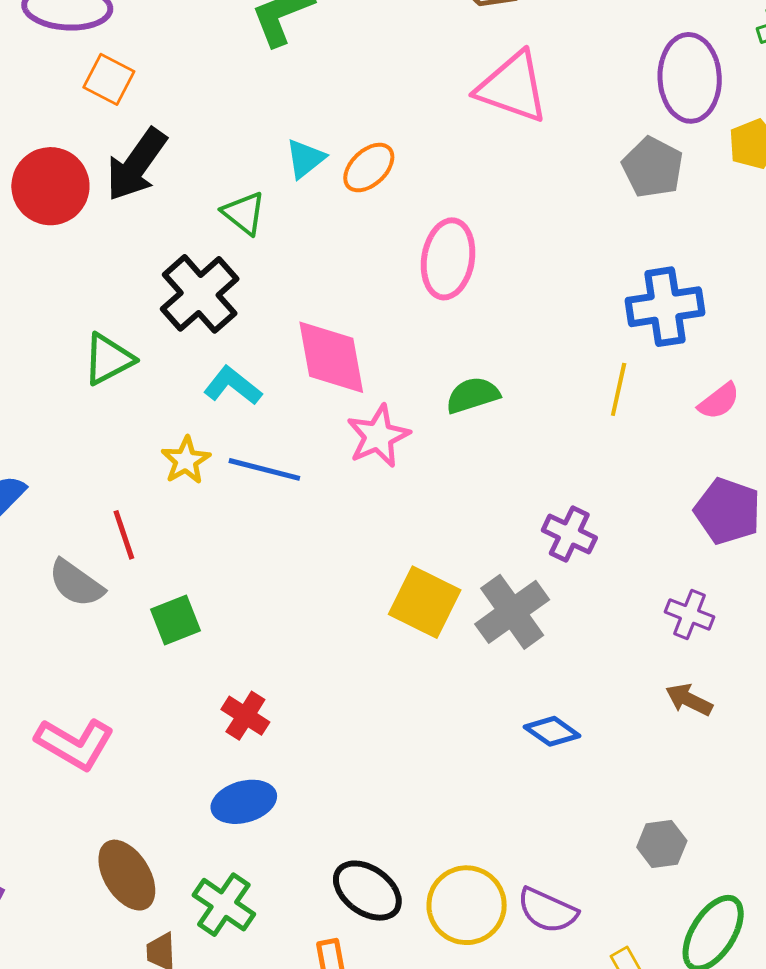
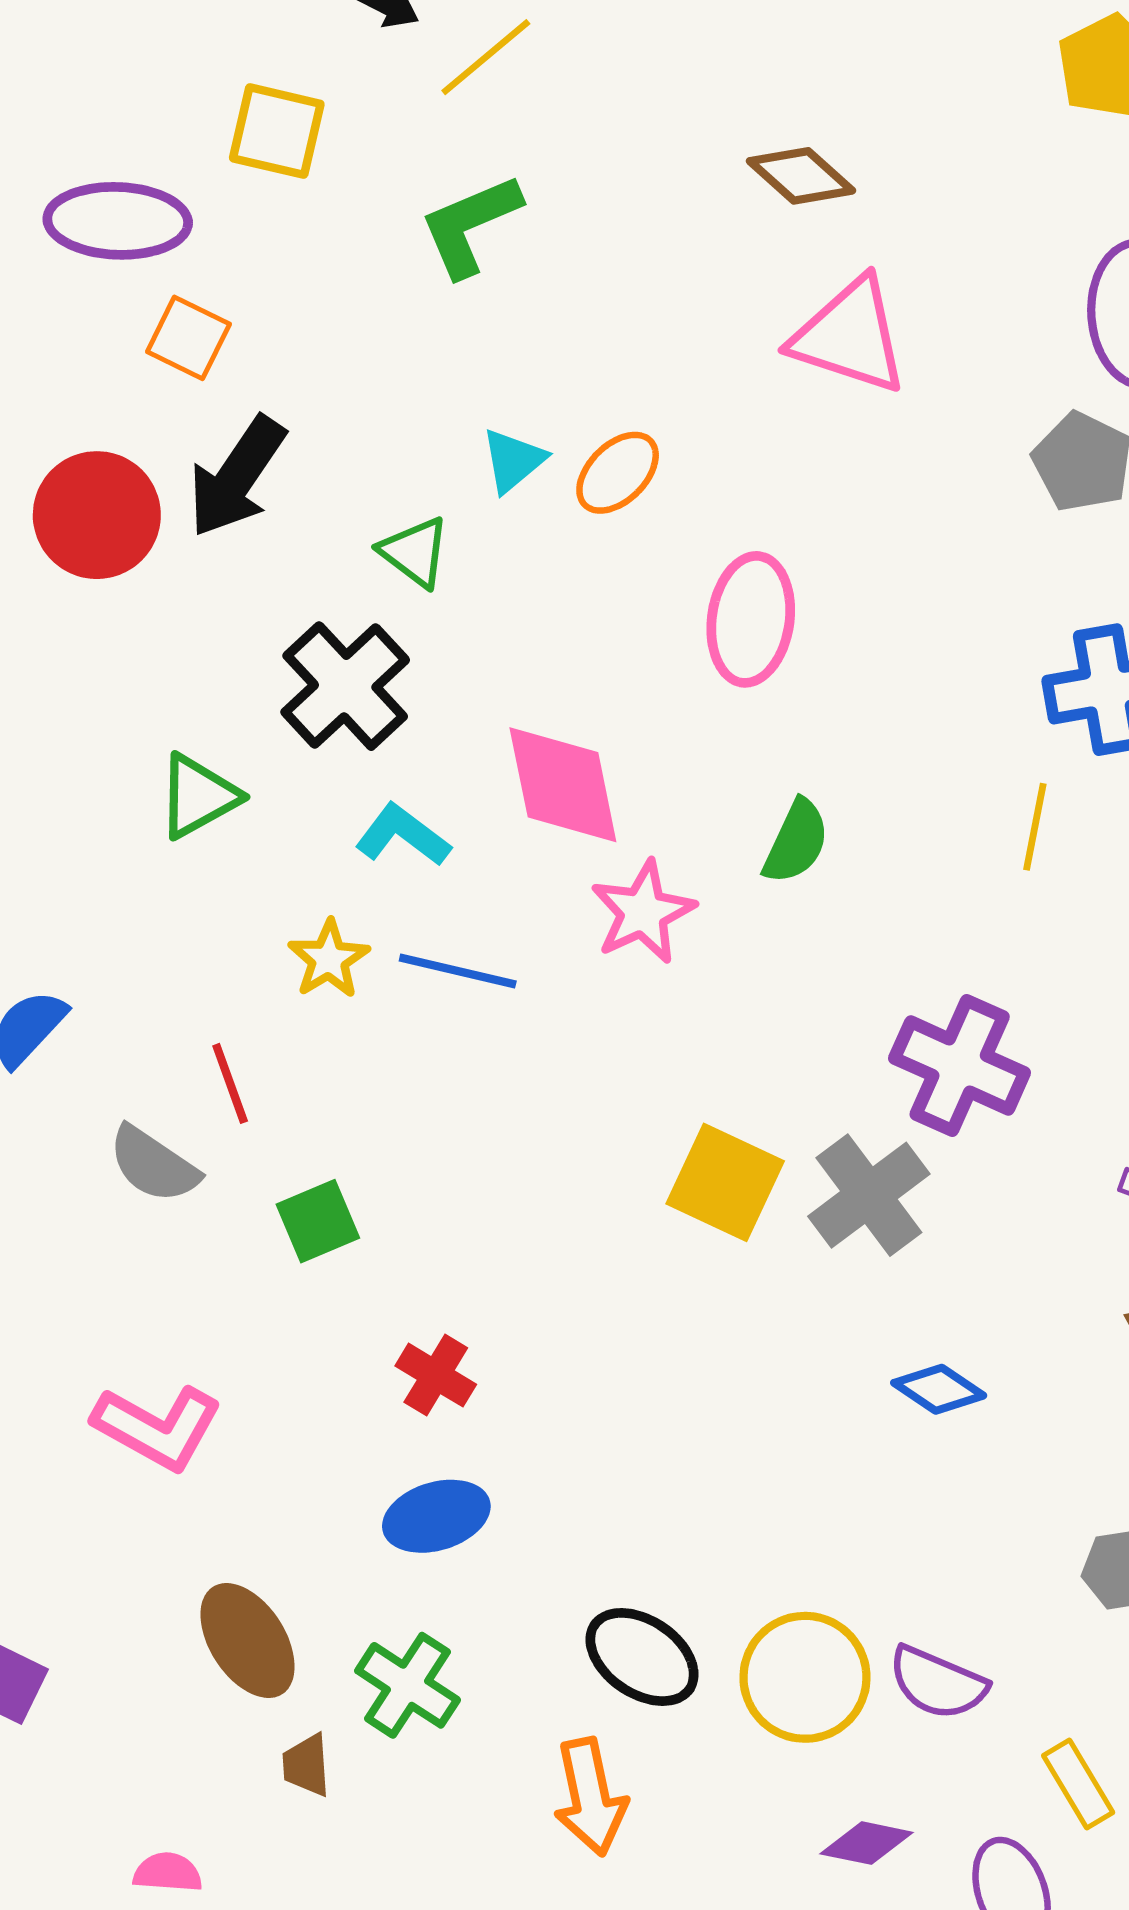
green semicircle: (473, 395) -> (796, 842), turned 134
purple cross: (569, 534) -> (960, 1065), size x1.5

